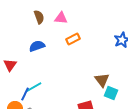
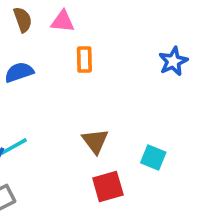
orange rectangle: (73, 39) -> (84, 60), turned -64
brown triangle: (102, 80) -> (95, 141), moved

